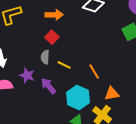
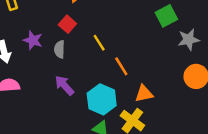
yellow line: (64, 65) -> (99, 43), moved, turned 32
purple star: (27, 75) -> (33, 40), moved

